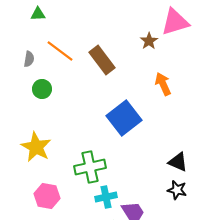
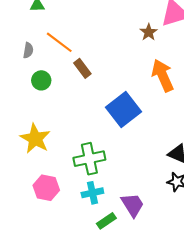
brown rectangle: (102, 60) -> (82, 68), moved, size x0.7
orange arrow: (163, 84) -> (163, 75), size x1.4
cyan cross: (106, 197) -> (92, 193), moved

